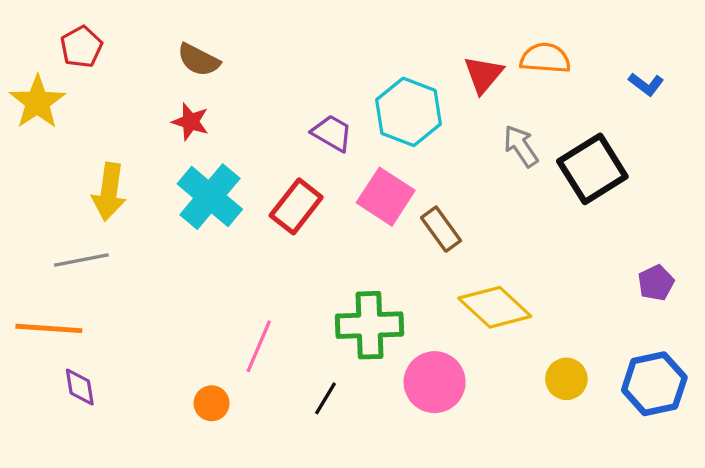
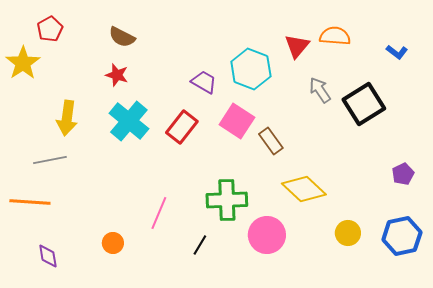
purple diamond: (80, 387) -> (48, 256), moved
orange circle: (212, 403) -> (113, 243), moved

